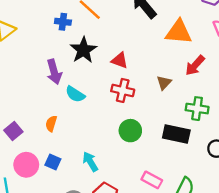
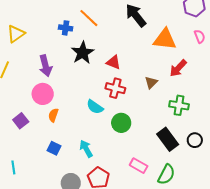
purple arrow: (54, 72) -> (45, 66), moved
cyan semicircle: (75, 94) -> (95, 107), moved
black rectangle: (176, 134) -> (168, 139), moved, turned 40
pink circle: (26, 165) -> (43, 94), moved

